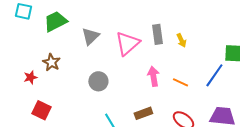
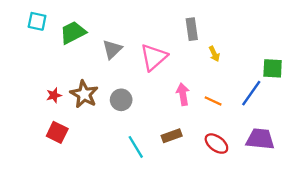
gray rectangle: (157, 34) -> (192, 29), moved
brown star: (51, 62) -> (84, 94), moved, size x1.4
red star: (30, 77) -> (54, 95), moved

